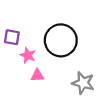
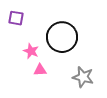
purple square: (12, 37) -> (16, 18), moved

